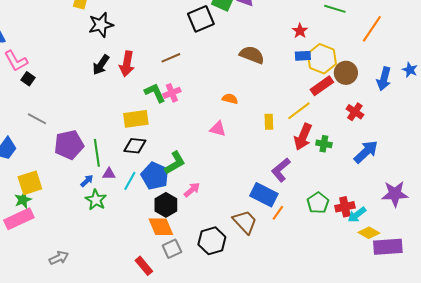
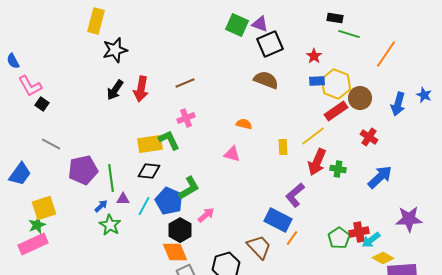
black square: (201, 19) -> (270, 44), moved
green L-shape: (155, 93) -> (169, 140), moved
green pentagon: (318, 203) -> (339, 238), moved

